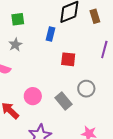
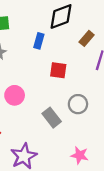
brown rectangle: (95, 16) -> (87, 38), moved, turned 56
pink circle: (33, 96) -> (15, 95), moved

